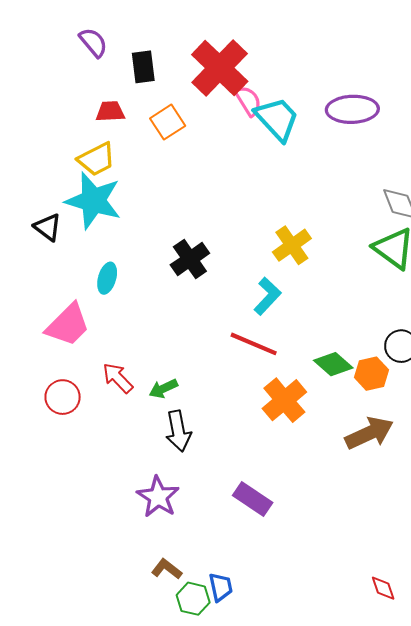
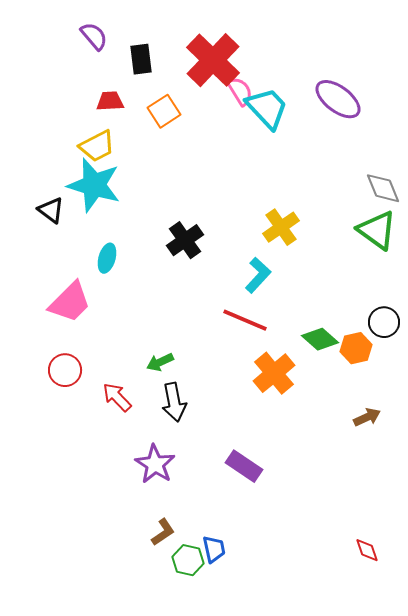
purple ellipse: (352, 109) -> (338, 99), turned 39
red arrow: (118, 378) -> (117, 397), moved
brown arrow: (369, 433) -> (367, 417), moved, size x0.6
brown L-shape: (167, 569) -> (163, 532), turned 108

